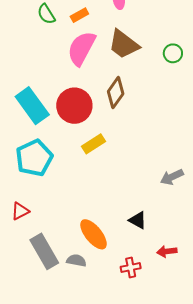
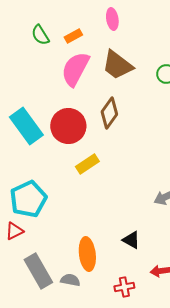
cyan pentagon: (34, 158) -> (28, 199), moved
orange ellipse: (94, 234) -> (87, 254), turned 32

